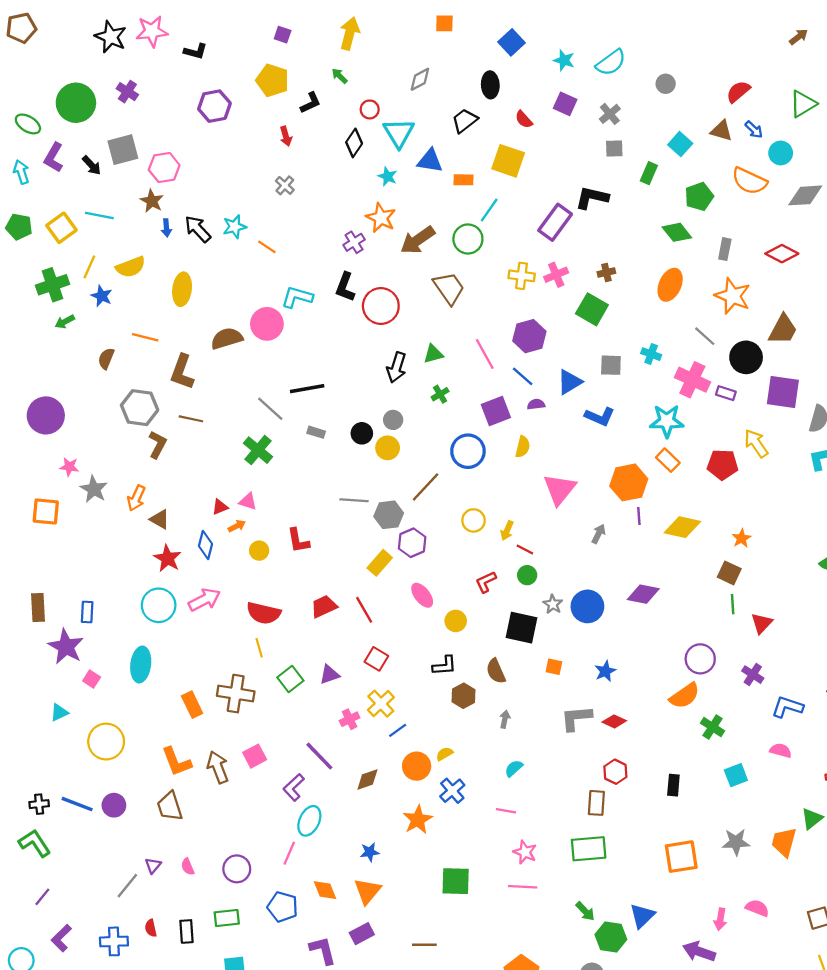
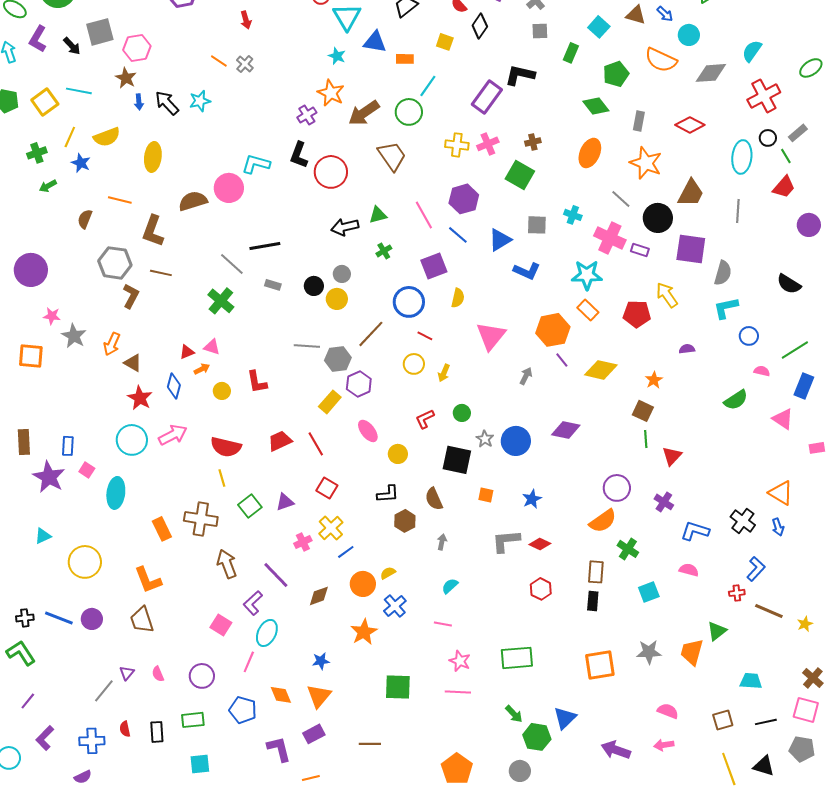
black diamond: (354, 143) -> (480, 26), moved
yellow square: (508, 161) -> (445, 42), size x0.6
orange line: (267, 247) -> (219, 61), moved
green cross: (52, 285) -> (37, 153), size x0.7
black arrow: (396, 367) -> (345, 227), turned 60
purple semicircle: (536, 404) -> (687, 349), moved
purple line: (639, 516) -> (562, 360), turned -35
red line: (525, 549) -> (425, 336), moved
pink square: (92, 679) -> (87, 470), moved
pink square: (255, 756) -> (221, 625), moved, turned -30
brown arrow: (218, 767) -> (227, 564), moved
brown rectangle: (596, 803) -> (596, 572), moved
pink arrow: (720, 919) -> (664, 745), moved, turned 72

